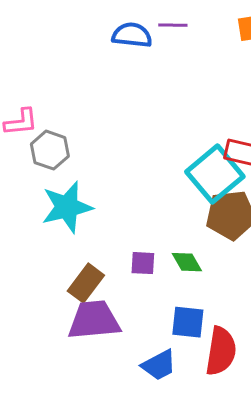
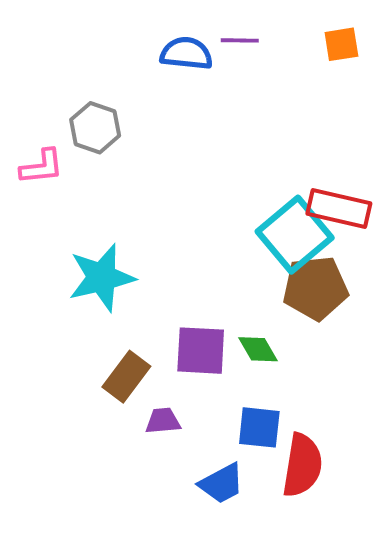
gray hexagon: (50, 150) -> (95, 128), moved
purple square: (143, 263) -> (201, 351), size x1.6
purple trapezoid: (94, 320) -> (163, 421), moved, size x0.5

